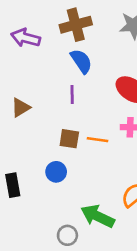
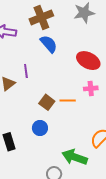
purple line: (72, 94) -> (26, 71), moved
brown square: (69, 139) -> (47, 102), turned 35

